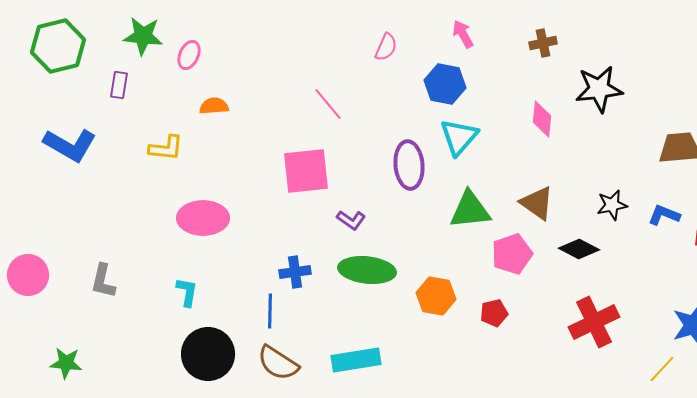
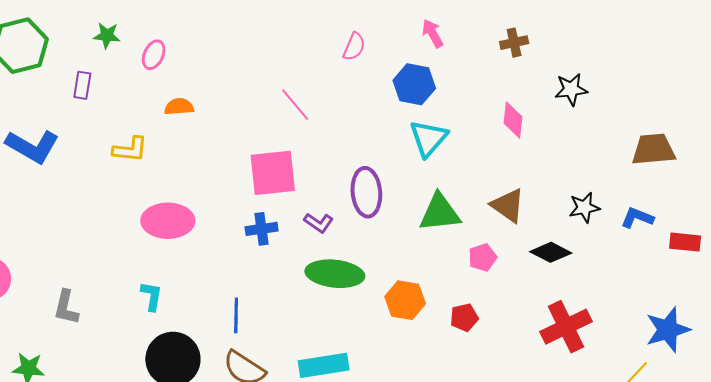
green star: (143, 36) -> (107, 35), size x0.7
black star: (599, 89) -> (571, 89), size x0.7
purple ellipse: (409, 165) -> (366, 192), moved
pink pentagon: (512, 254) -> (482, 257), size x0.7
blue cross: (295, 272) -> (262, 229), moved
gray L-shape: (103, 281) -> (66, 307), moved

